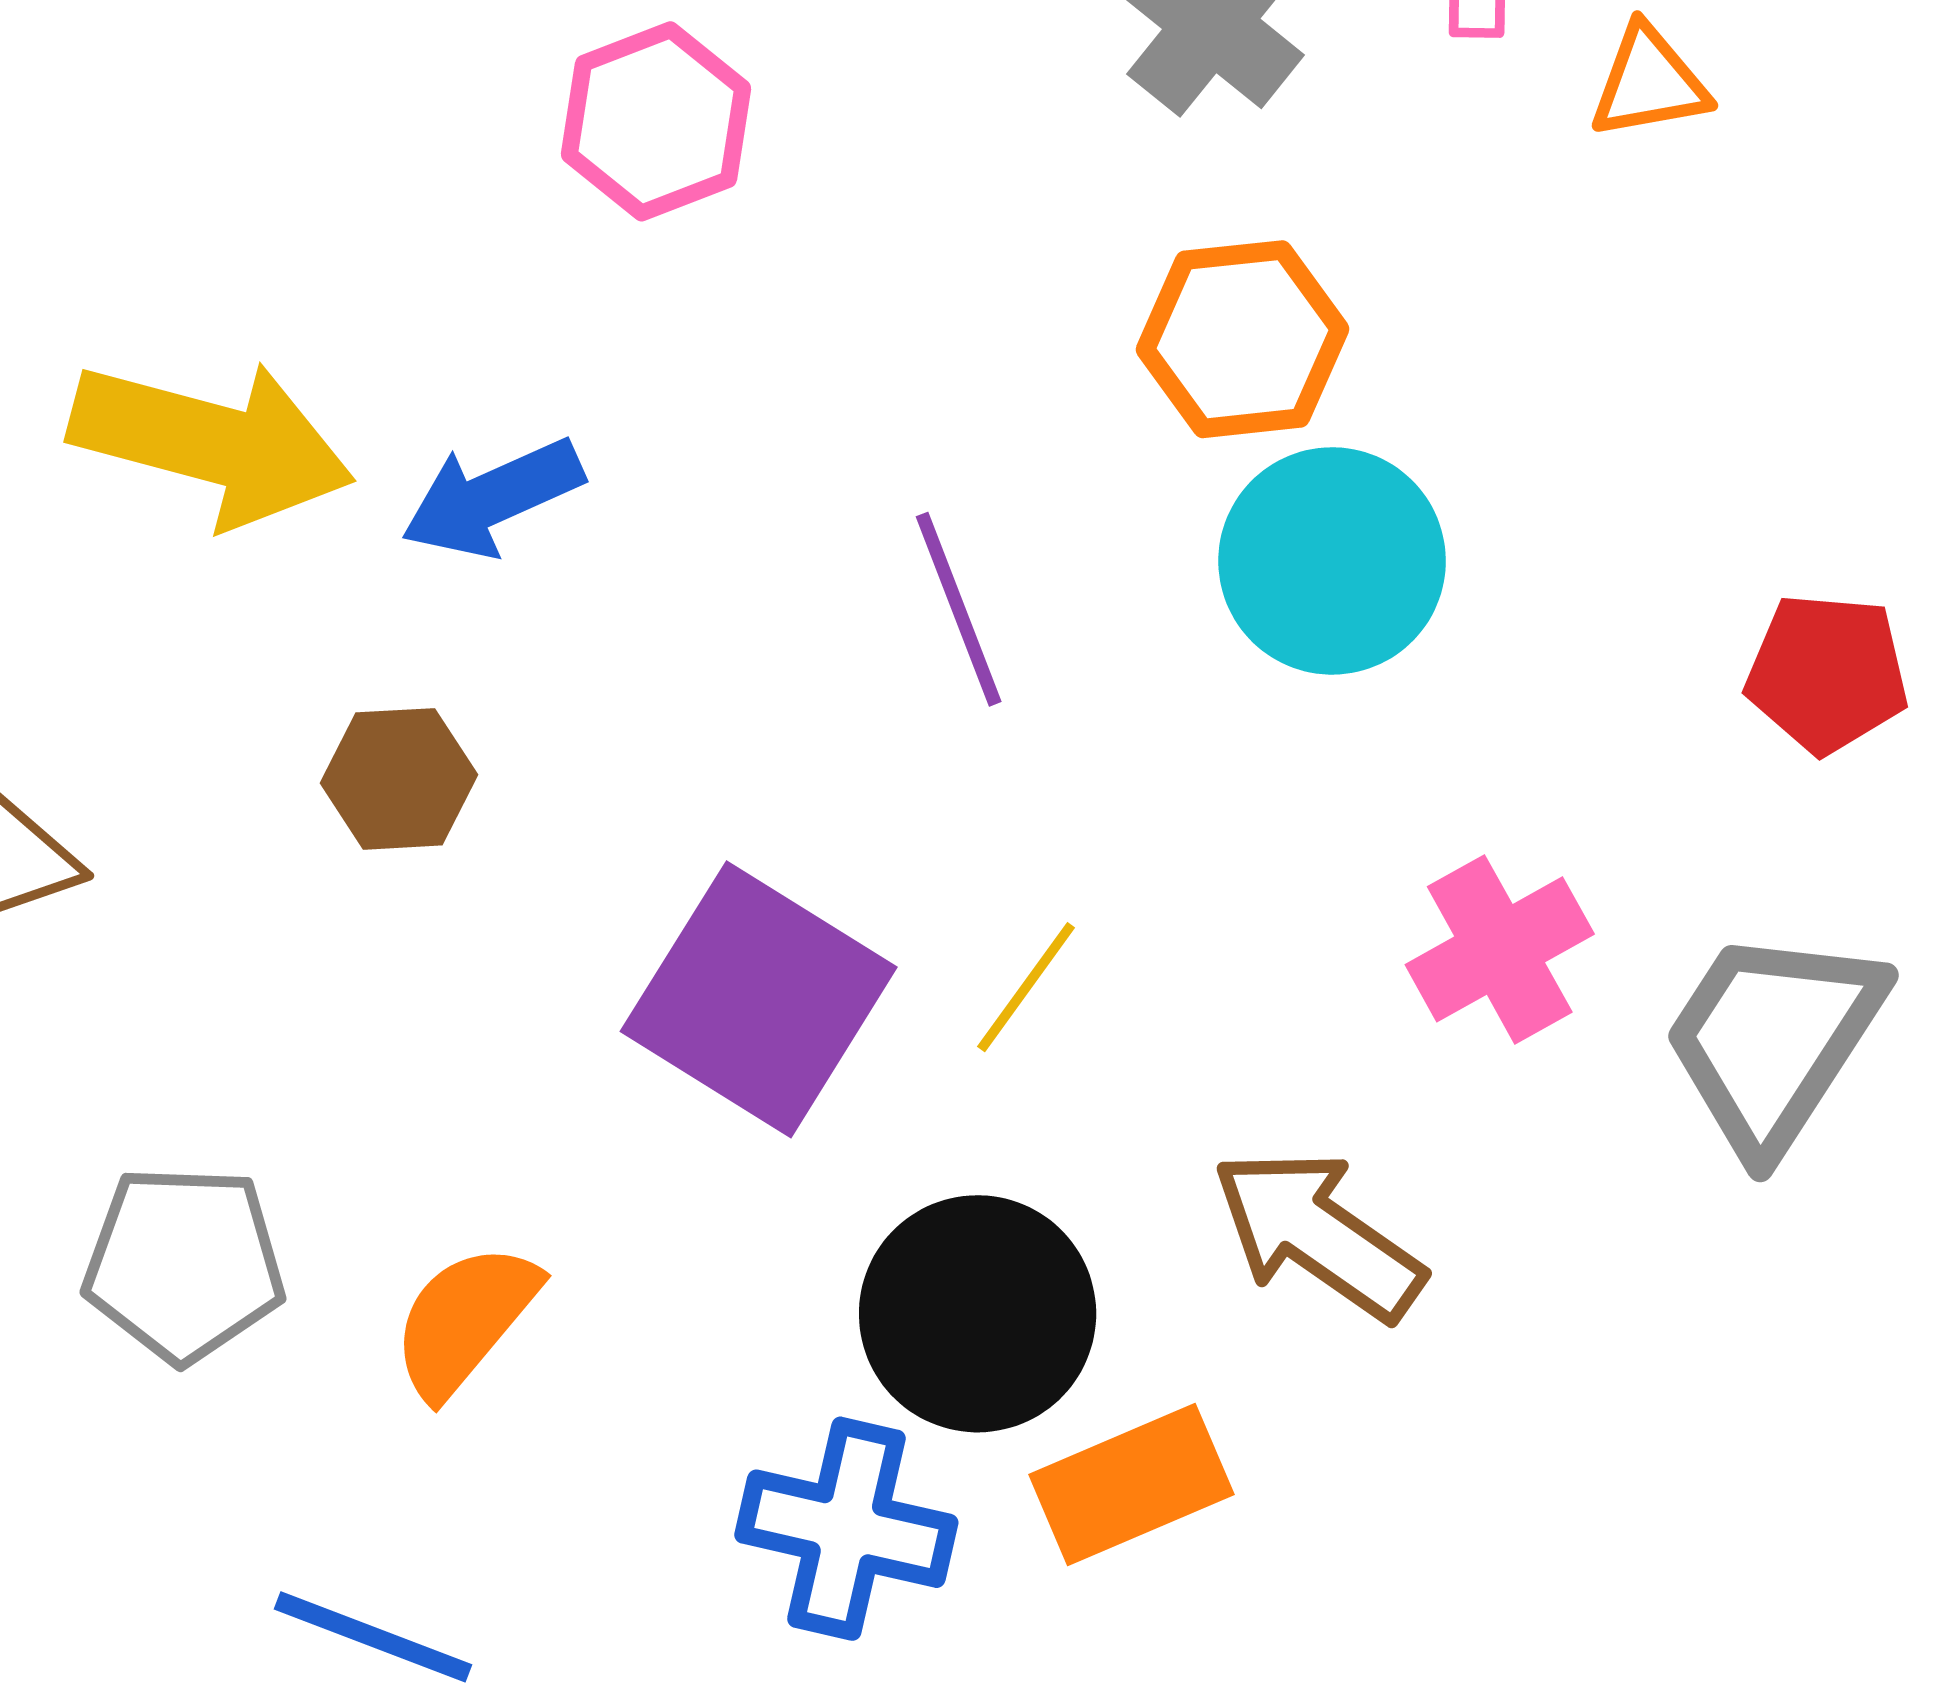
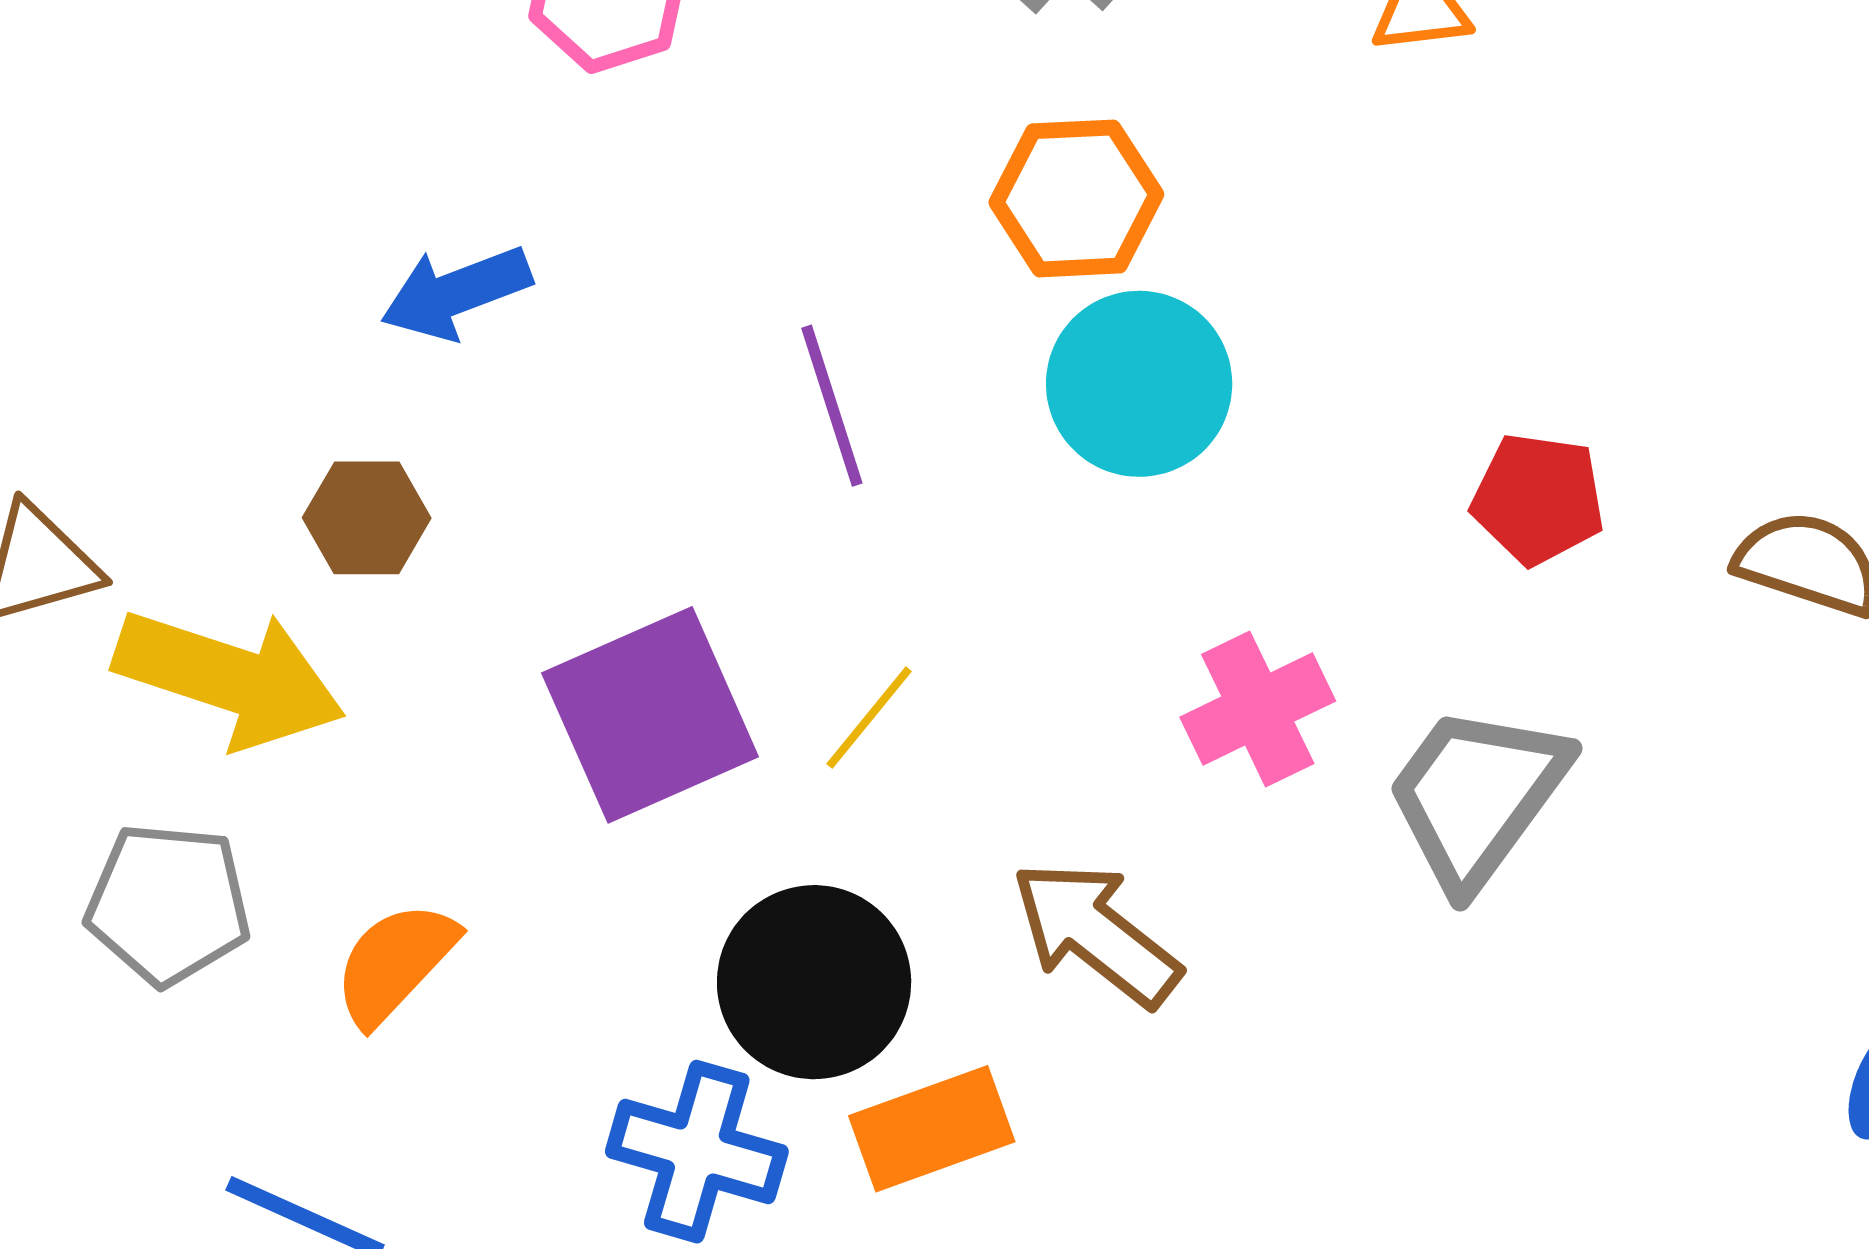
yellow arrow: (212, 443) -> (230, 678), moved
purple square: (759, 999) -> (650, 715), turned 31

